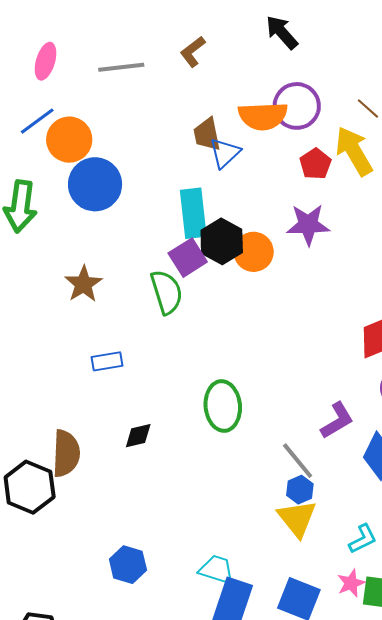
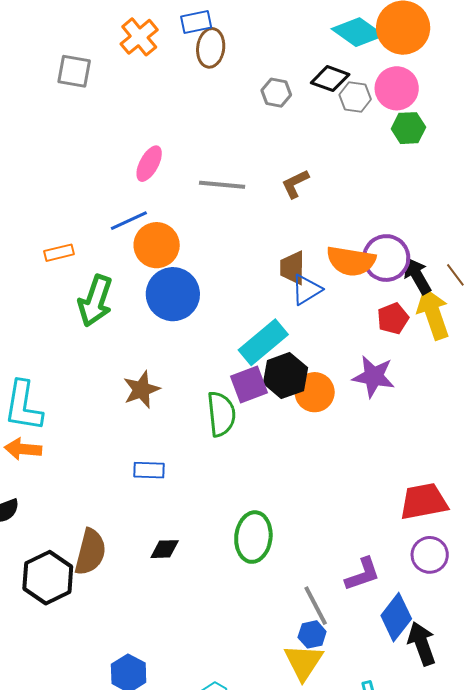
black arrow: (282, 32) -> (417, 276), moved
cyan rectangle: (193, 213) -> (263, 342), turned 45

